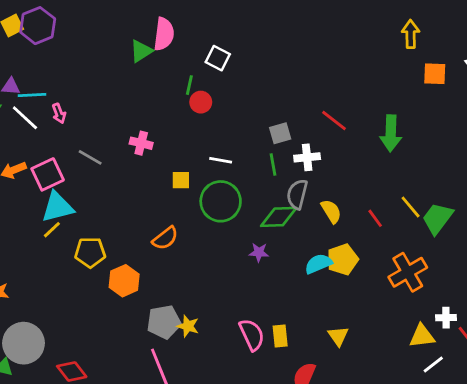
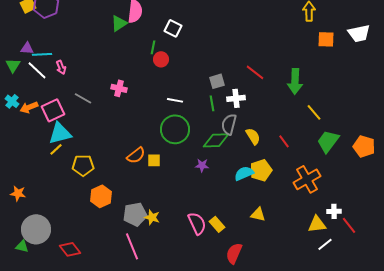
yellow square: (181, 180) -> (154, 160), moved
yellow line: (411, 207) -> (314, 112), moved
orange hexagon: (124, 281) -> (101, 196), moved
yellow rectangle: (280, 336) -> (217, 224), turned -35
yellow triangle: (338, 336) -> (258, 214), moved, turned -42

